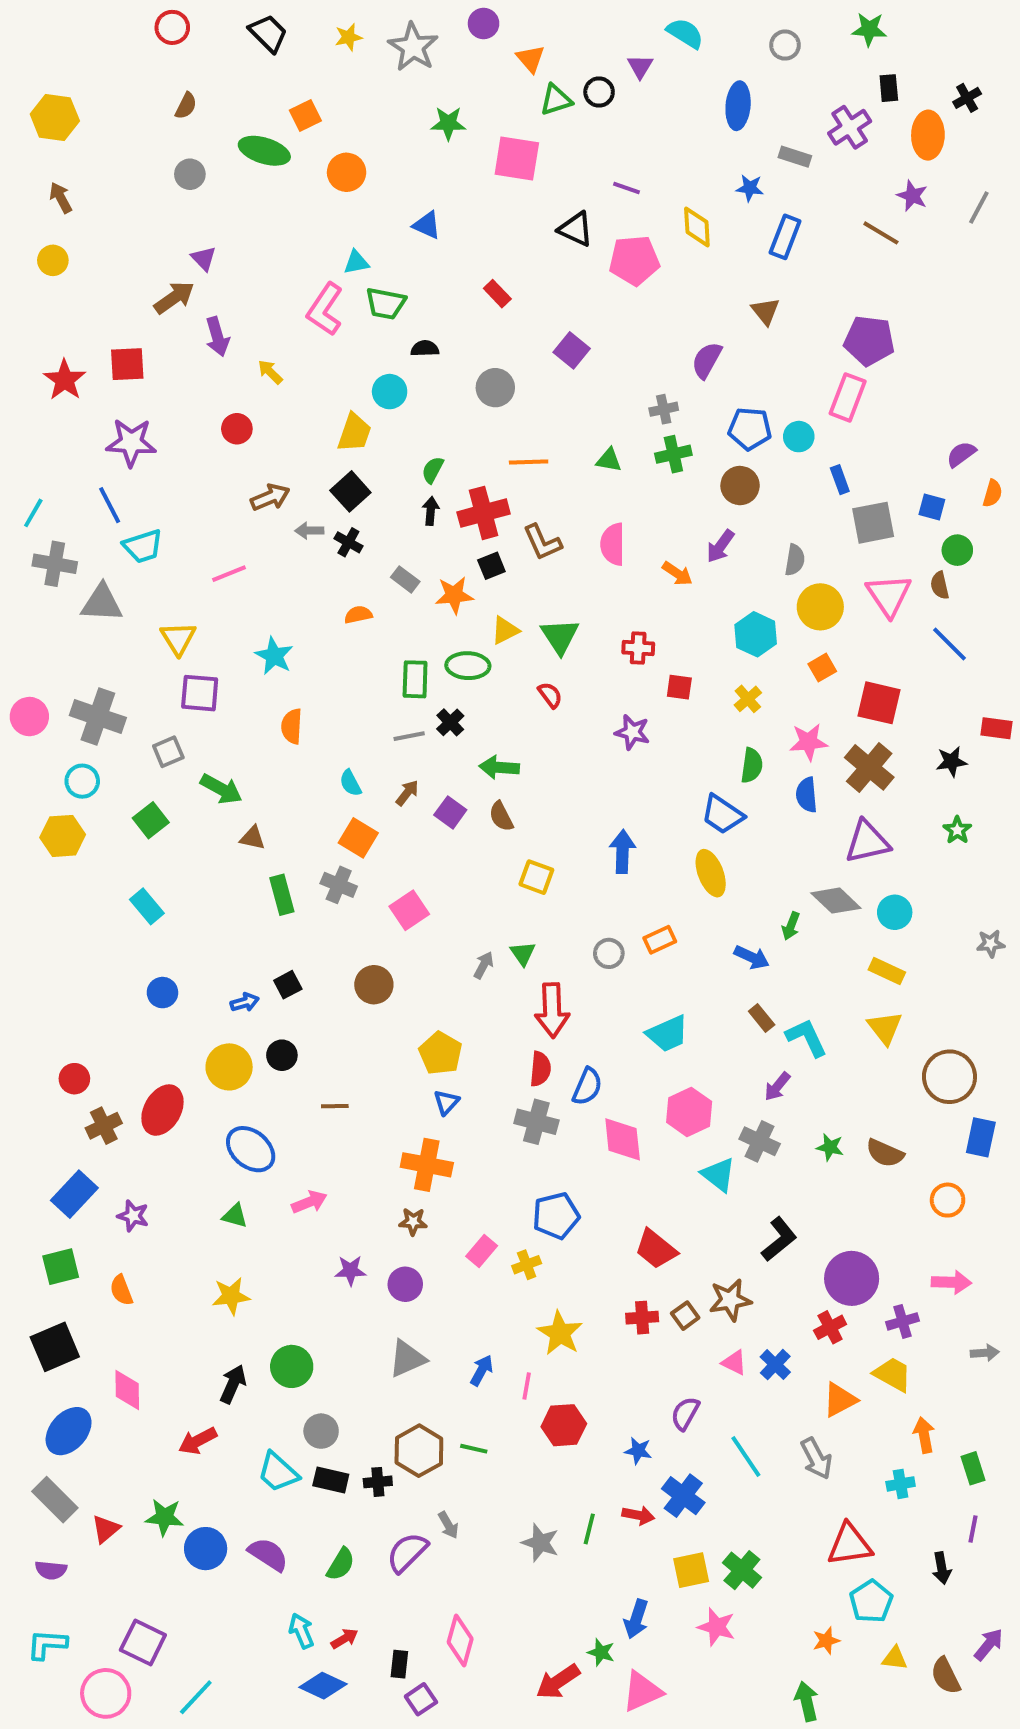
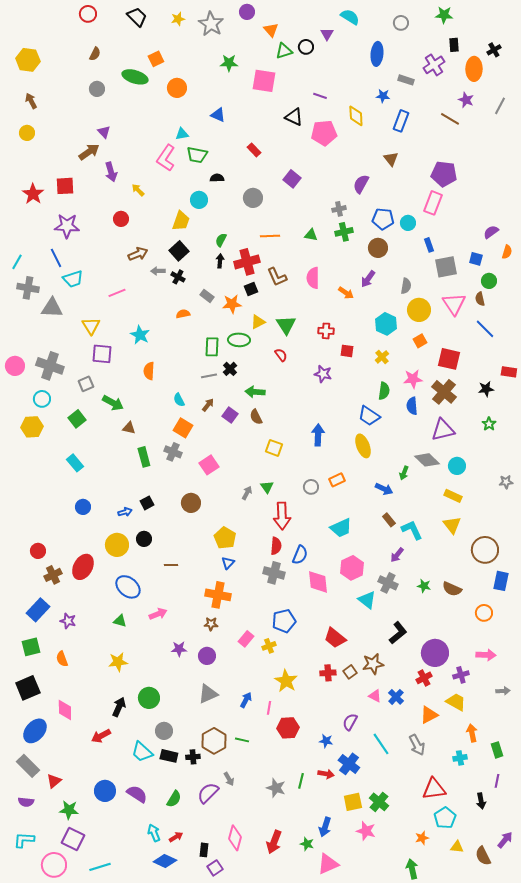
green star: (164, 1517) -> (69, 810), moved
red arrow: (558, 1682) -> (274, 842), moved, turned -35
cyan line: (196, 1697) -> (100, 867), turned 30

